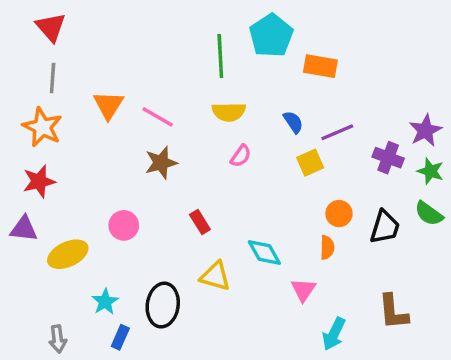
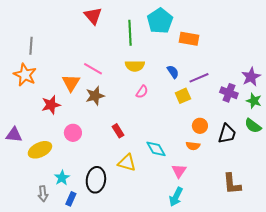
red triangle: (51, 27) -> (93, 16), moved
orange triangle: (108, 105) -> (71, 83), moved
red star: (39, 181) -> (51, 105), moved
orange semicircle: (327, 247) -> (193, 146), turned 96
cyan arrow: (334, 334) -> (176, 197), moved
gray arrow: (58, 339) -> (43, 194), moved

